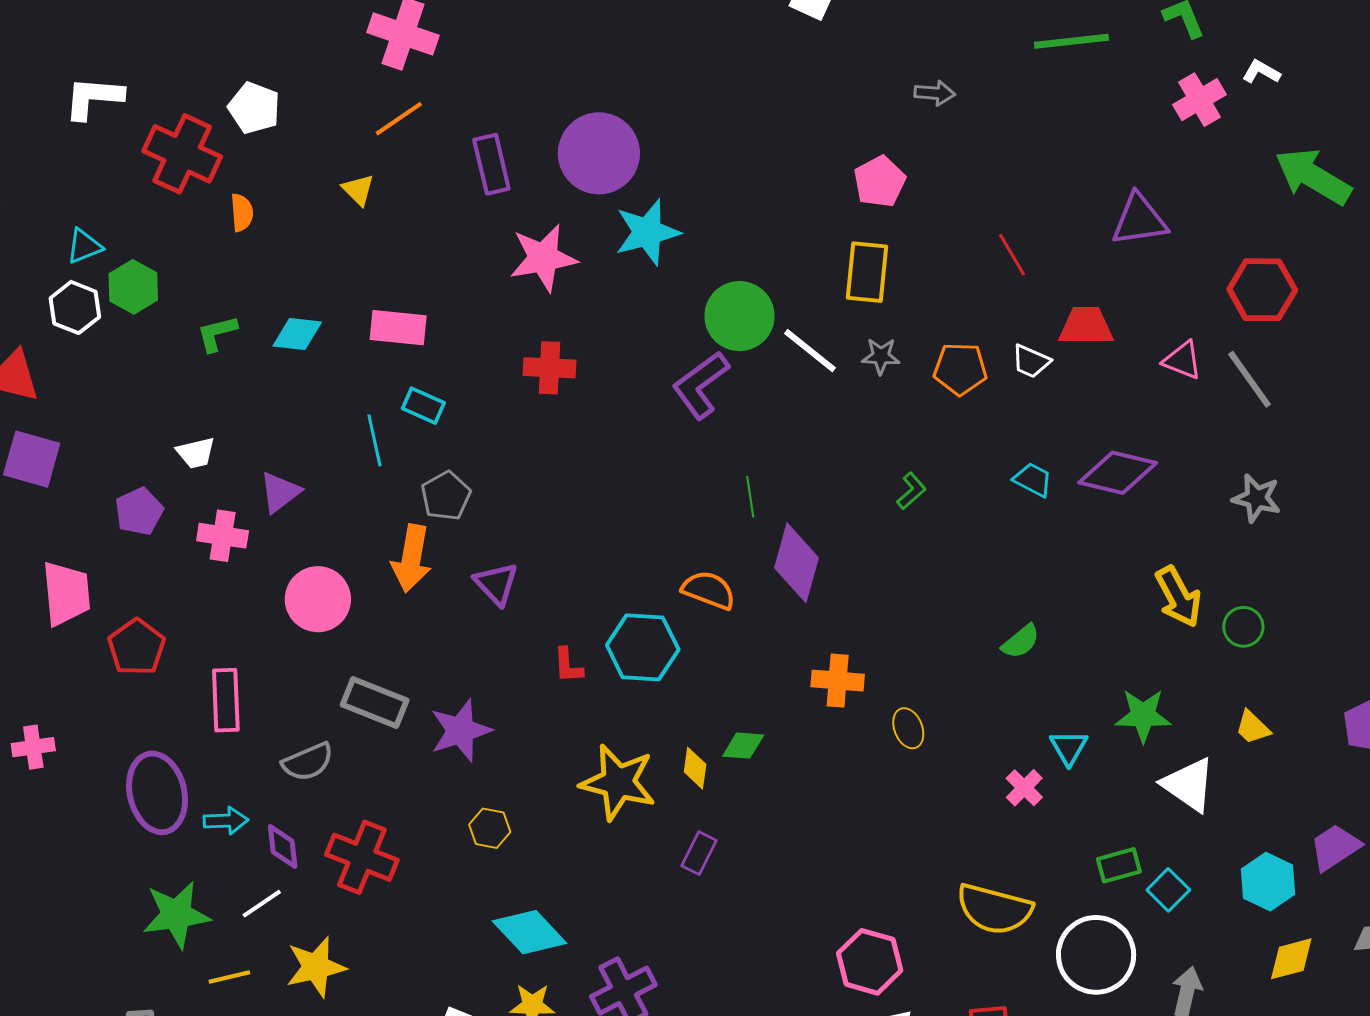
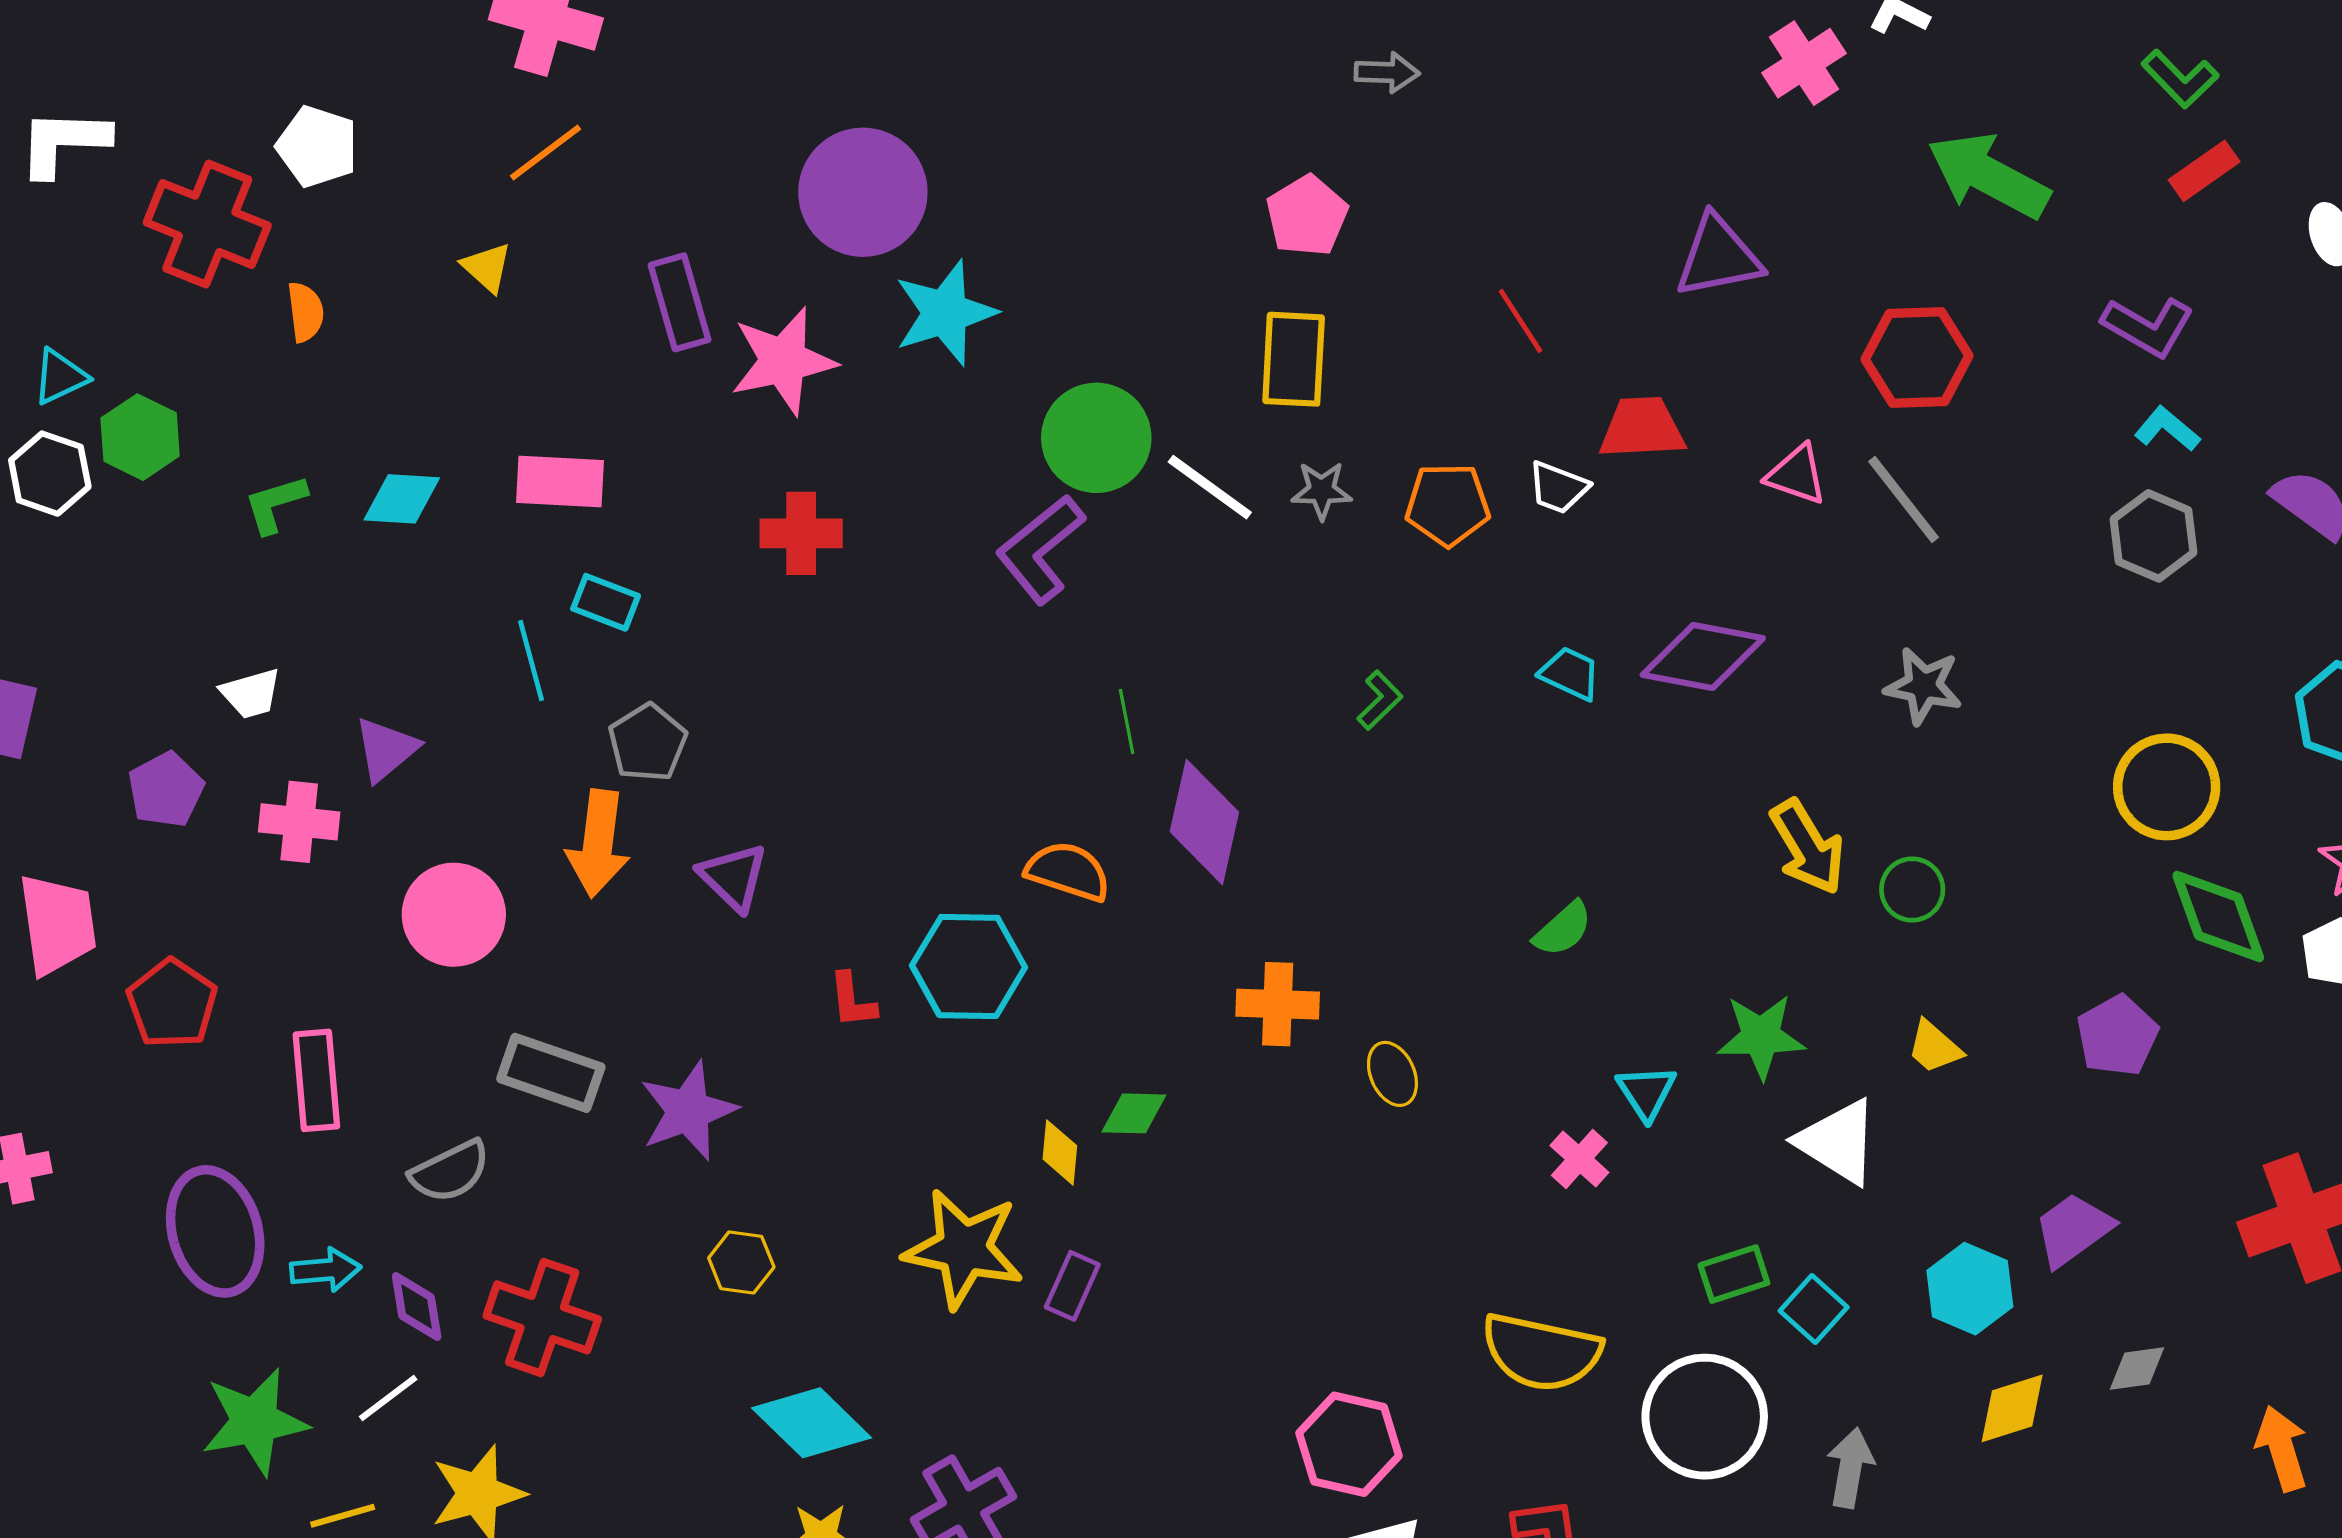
purple rectangle: (491, 164) -> (680, 302), moved
yellow star: (618, 782) -> (964, 1249), moved

